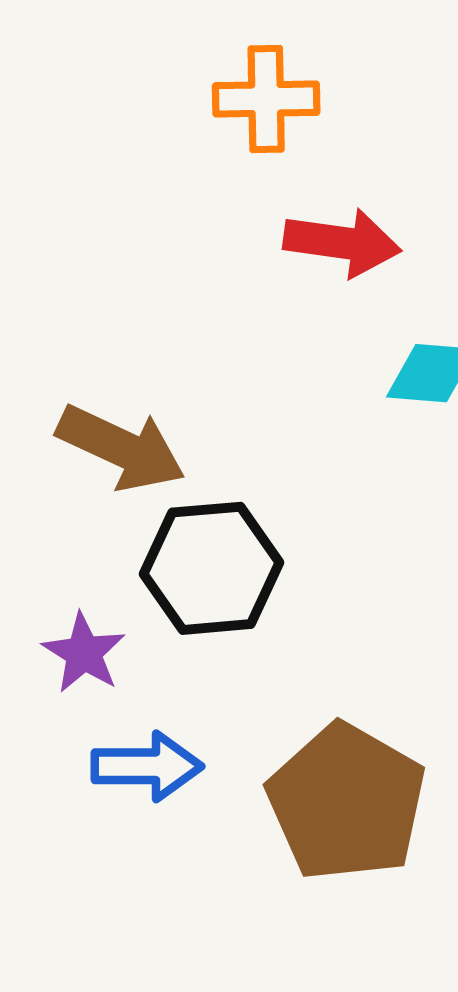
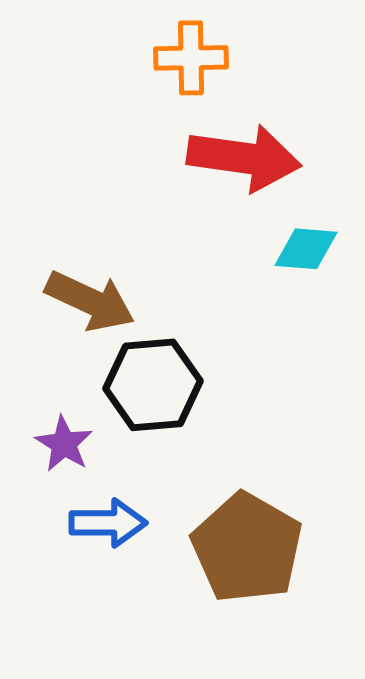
red arrow: (342, 243) -> (244, 158), size x1.4

